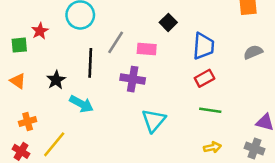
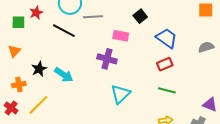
gray line: (116, 42) -> (93, 17), moved, turned 48
blue trapezoid: (203, 46) -> (167, 38), turned -65
black line: (90, 63) -> (64, 31), moved, turned -70
black star: (56, 80) -> (39, 69), moved
orange triangle: (18, 81) -> (14, 51), turned 32

